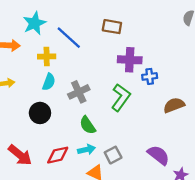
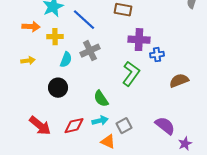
yellow cross: (47, 56) -> (55, 37), moved
gray cross: (79, 92) -> (90, 51), moved

